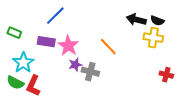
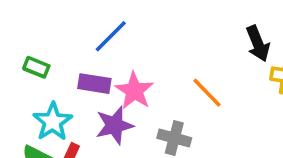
black arrow: (136, 20) -> (258, 44), turned -126
purple star: (75, 65) -> (114, 125), moved, size x1.5

